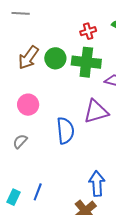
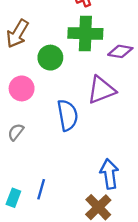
green circle: (55, 58) -> (50, 58), moved

